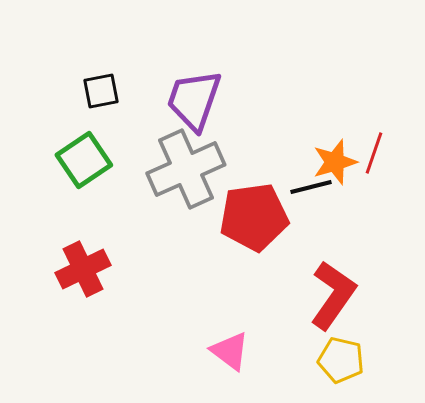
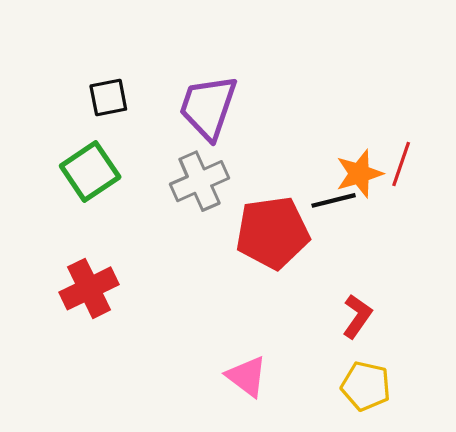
gray cross: (186, 169) -> (200, 181), size x0.7
red L-shape: (333, 295) -> (357, 316), size x0.6

